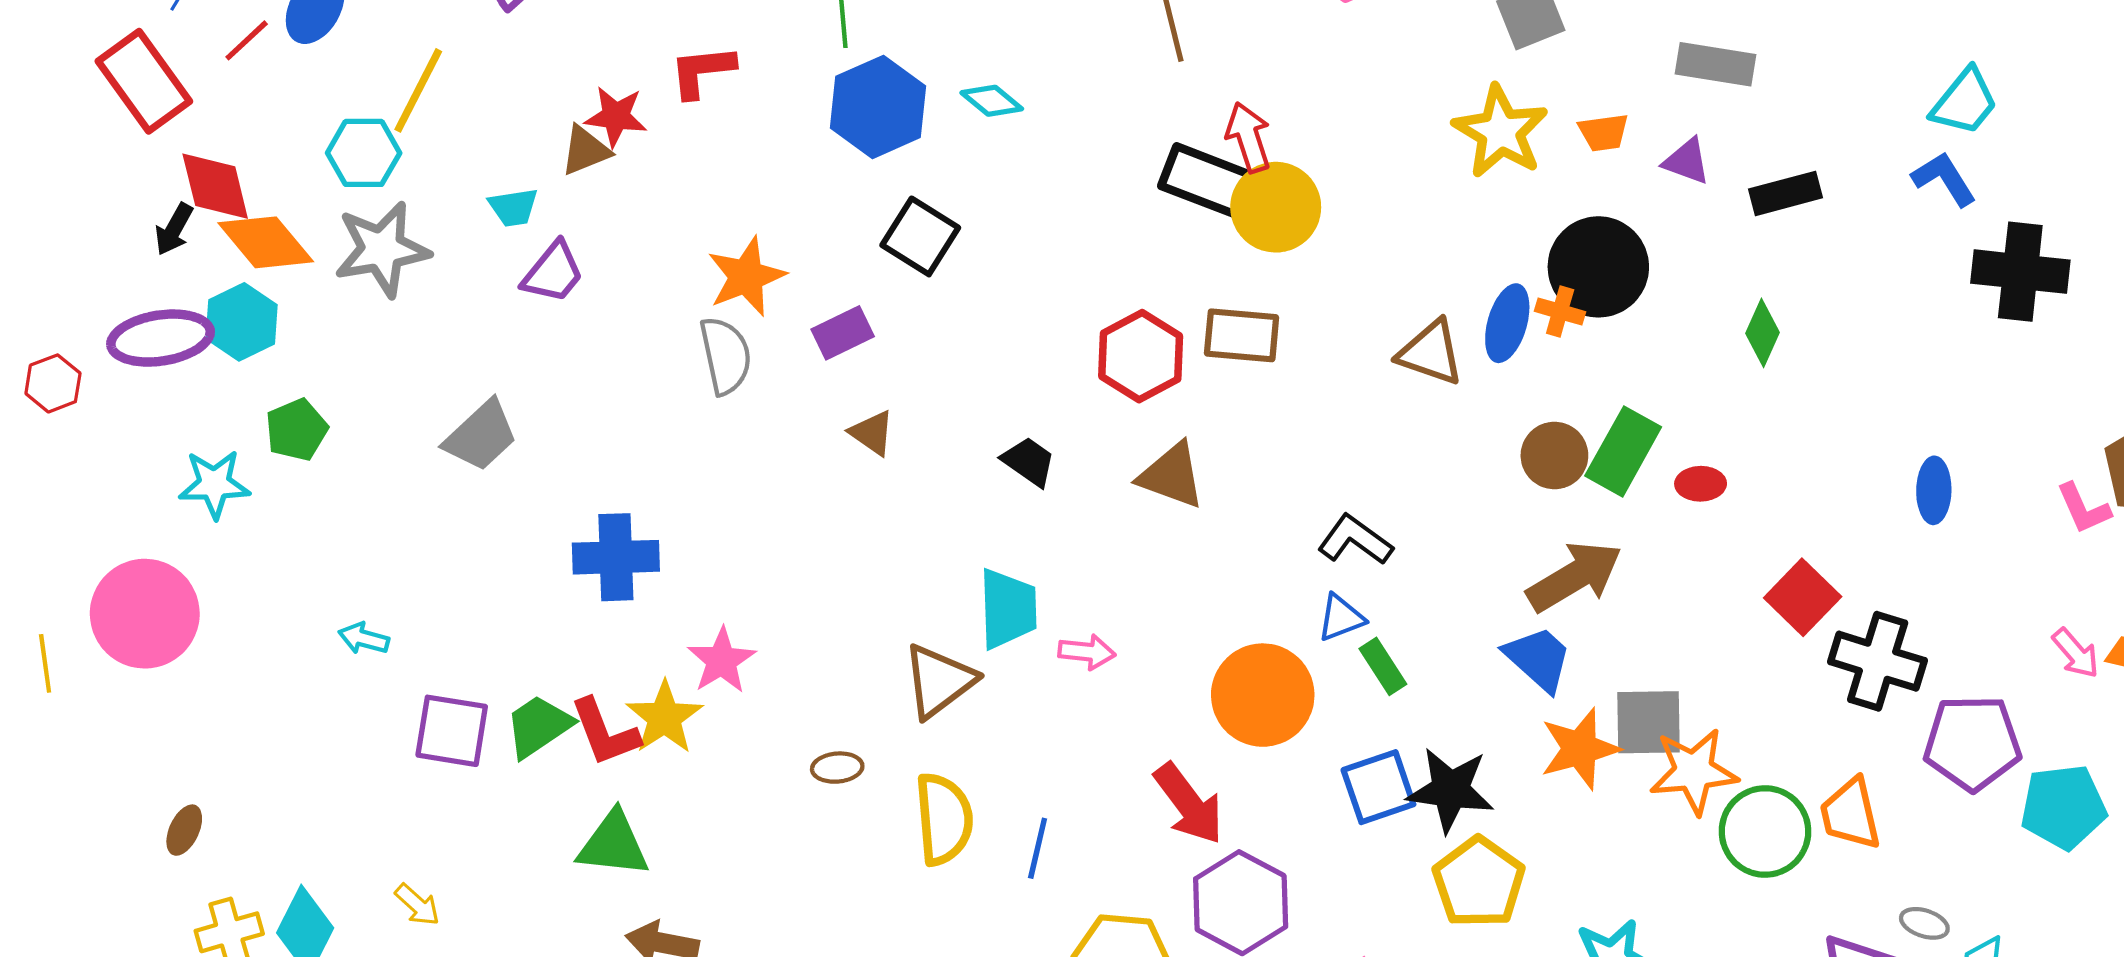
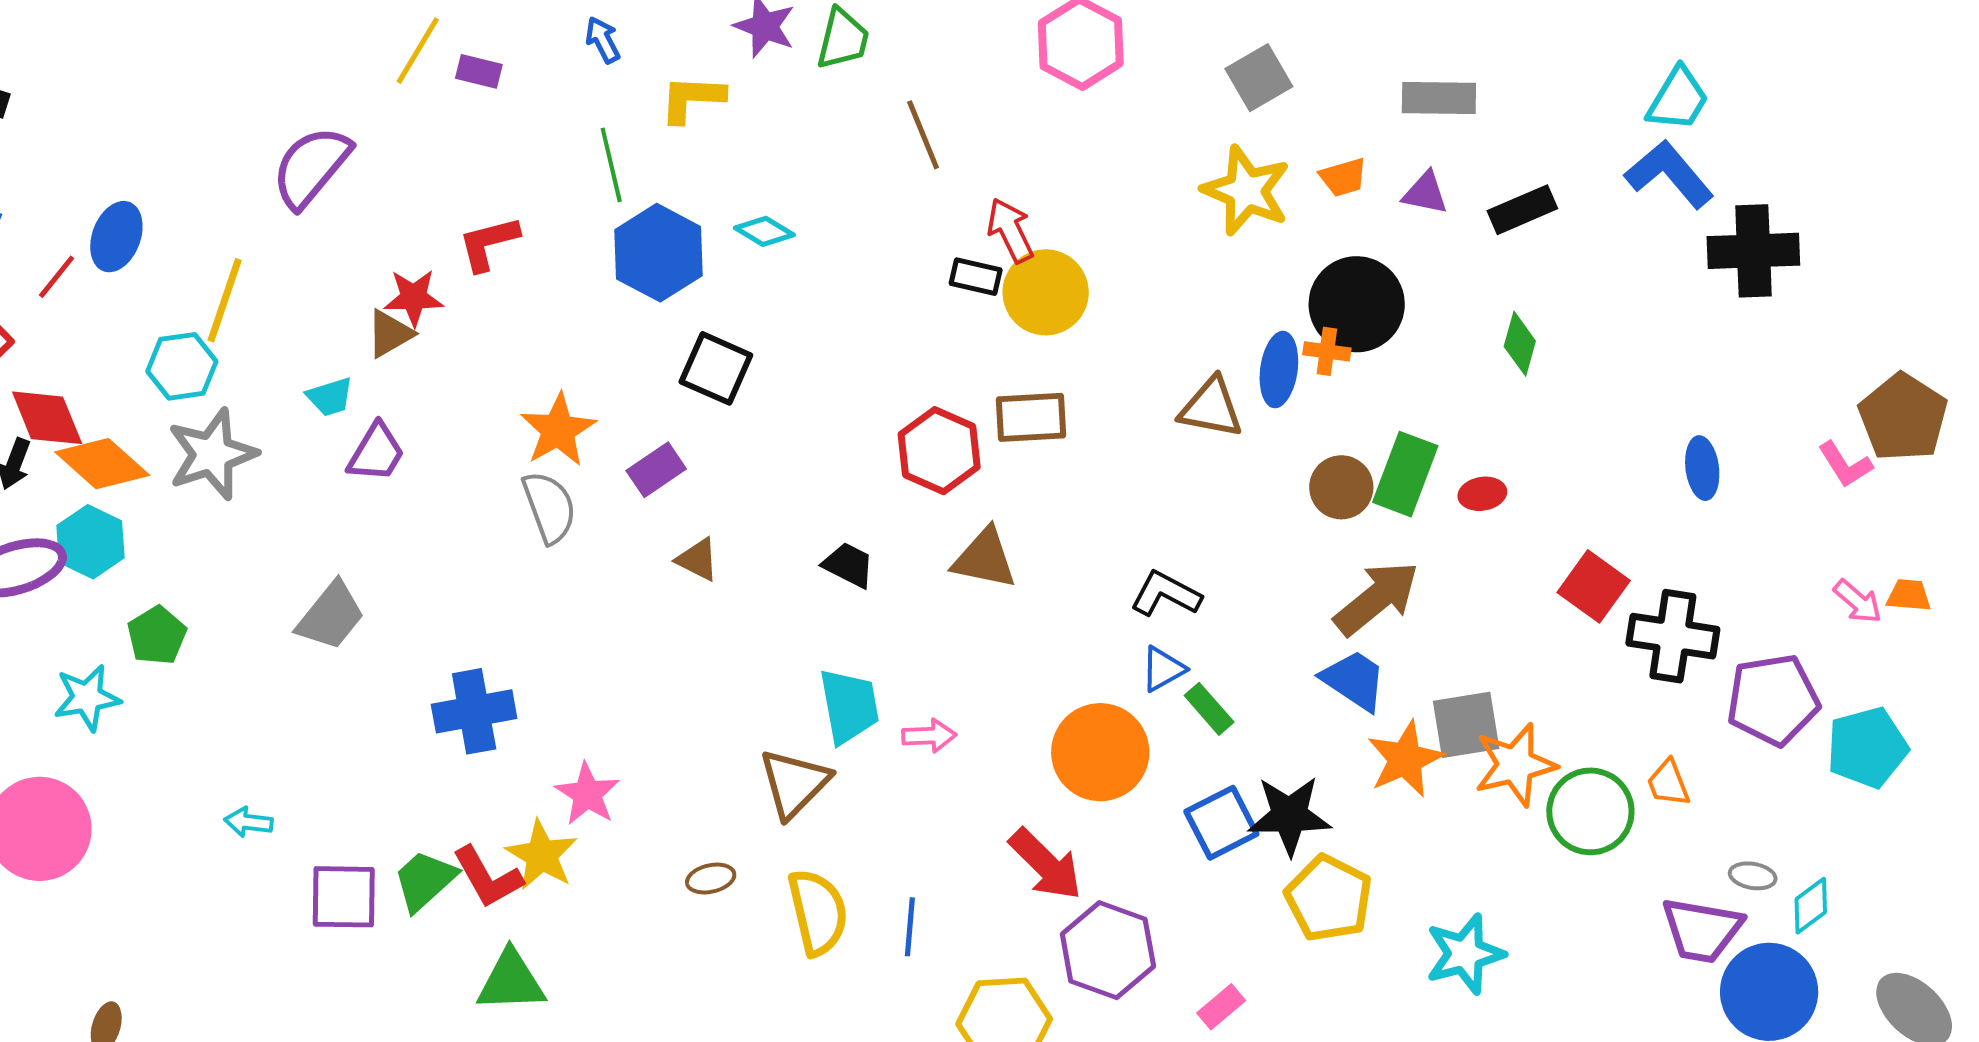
blue L-shape: (1944, 179) -> (1669, 174), size x1.4
black rectangle: (1205, 180) -> (976, 277), size x0.6
orange trapezoid: (1851, 814) -> (1668, 783), size x0.7

